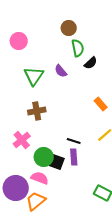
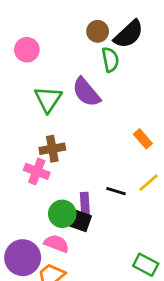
black semicircle: (91, 63) -> (129, 34), moved, size x1.6
purple semicircle: (61, 71) -> (86, 92), size x1.6
pink cross: (22, 140) -> (37, 171), moved, turned -30
black line: (74, 141) -> (116, 191), moved
purple rectangle: (74, 157) -> (85, 204), moved

